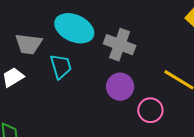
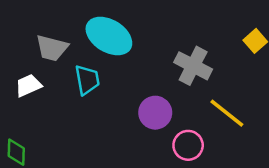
gray cross: (120, 45) -> (193, 66), moved

